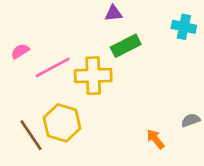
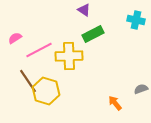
purple triangle: (114, 13) -> (84, 10), turned 40
brown line: (31, 135) -> (28, 81), moved

